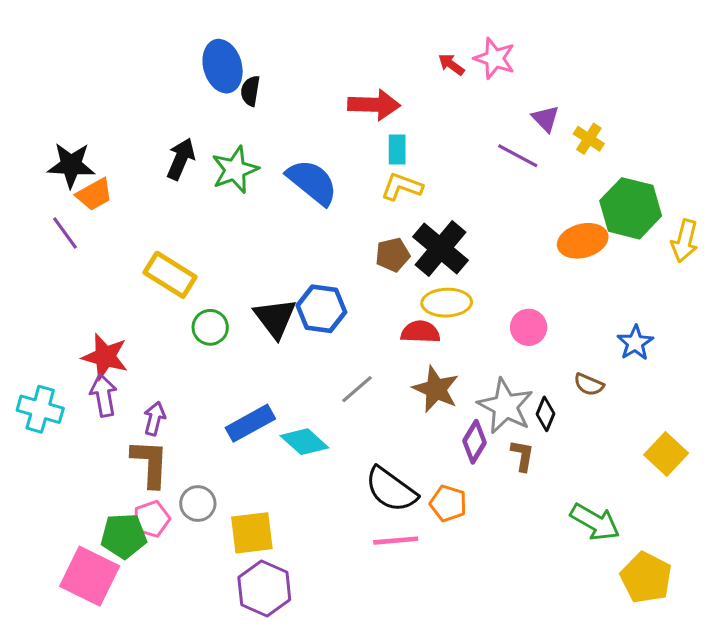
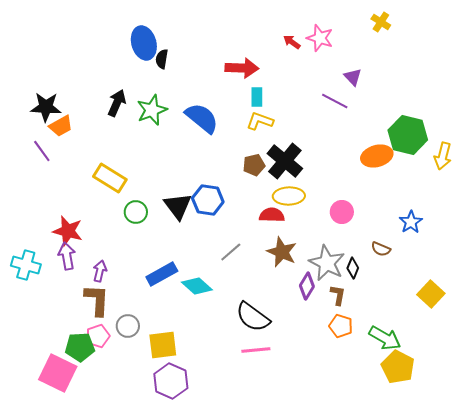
yellow cross: (589, 139) -> (381, 22), moved
orange pentagon: (448, 504) -> (341, 326), moved
yellow pentagon: (646, 578) -> (398, 367), moved

